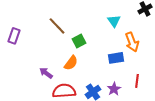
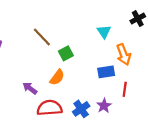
red line: (137, 81) -> (125, 89), moved

